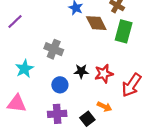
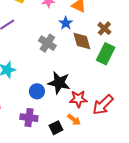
gray cross: (54, 49) -> (47, 43), moved
black star: (81, 71) -> (59, 83), size x1.6
red star: (104, 74) -> (78, 99), moved

